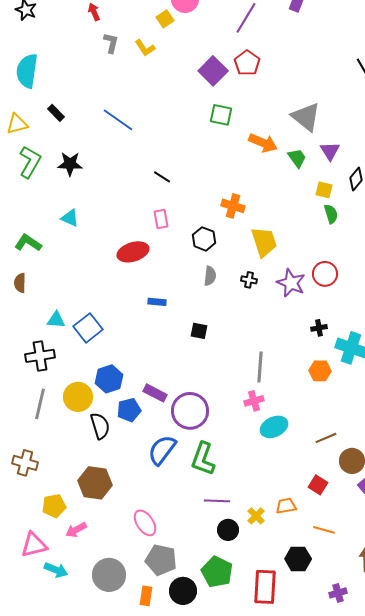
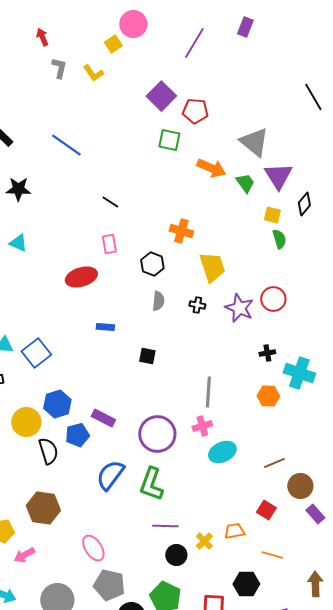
red pentagon: (247, 63) -> (195, 111), moved, turned -30
purple triangle: (330, 151) -> (278, 176), size x1.4
purple circle: (190, 411) -> (157, 434), moved

